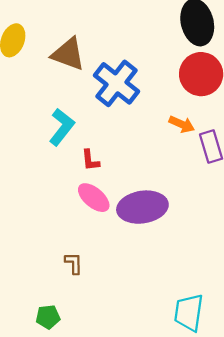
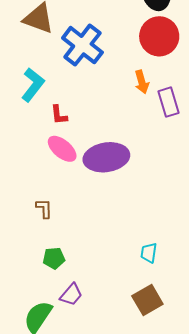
orange arrow: (182, 124) -> (142, 82), turned 50
cyan trapezoid: (189, 312) -> (149, 253), size x0.6
green pentagon: (48, 317) -> (54, 258), moved

